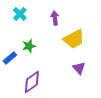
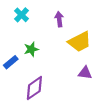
purple triangle: (79, 68) -> (85, 73), turned -40

